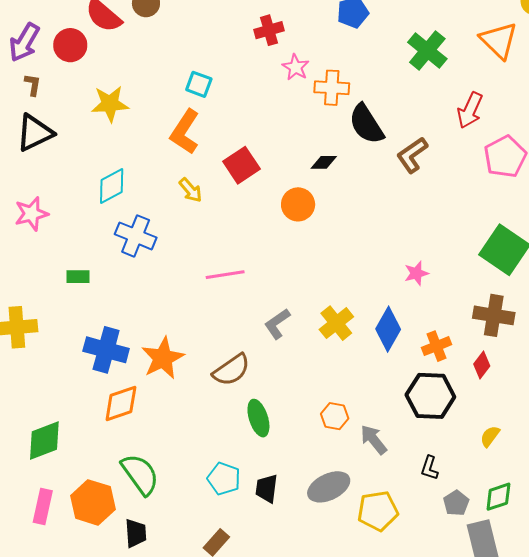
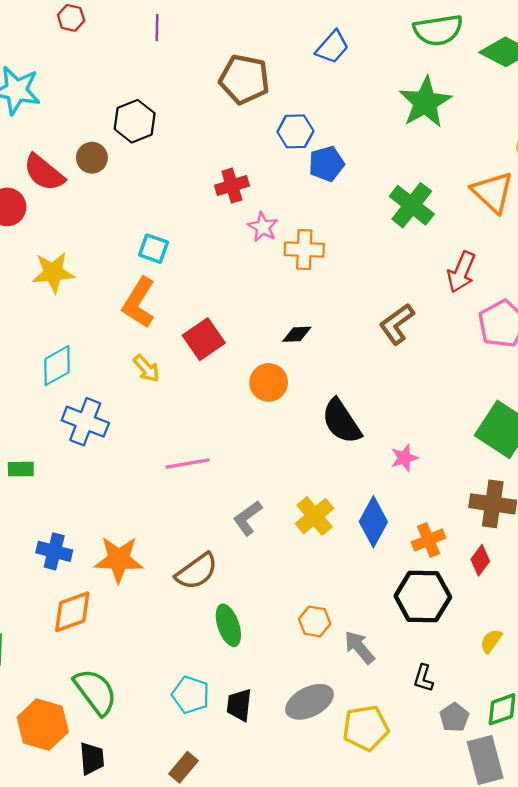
black semicircle: (366, 124) -> (341, 421), moved
blue cross: (106, 350) -> (54, 551), size x0.7
orange star: (163, 358) -> (119, 560), turned 30

